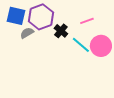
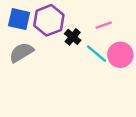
gray semicircle: (27, 33) -> (21, 52), moved, size x1.5

